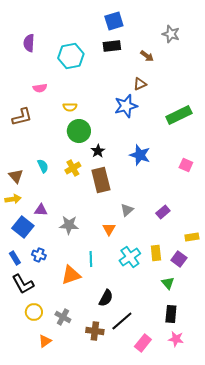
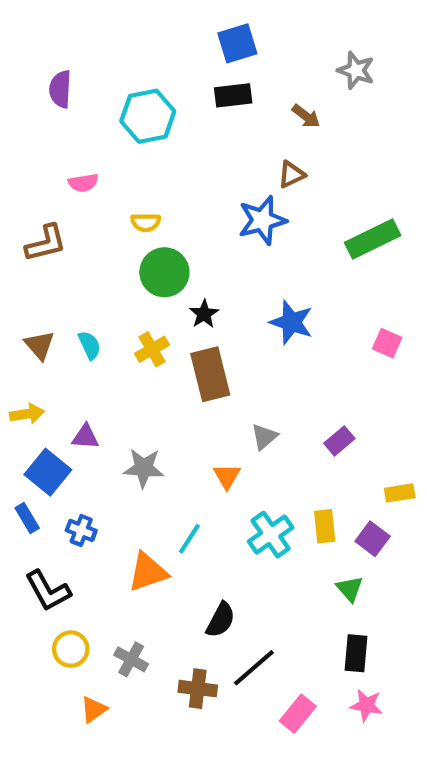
brown triangle: (16, 176) -> (40, 345), moved
blue rectangle: (15, 258) -> (27, 518), moved
cyan line: (91, 259) -> (189, 539), turned 35

